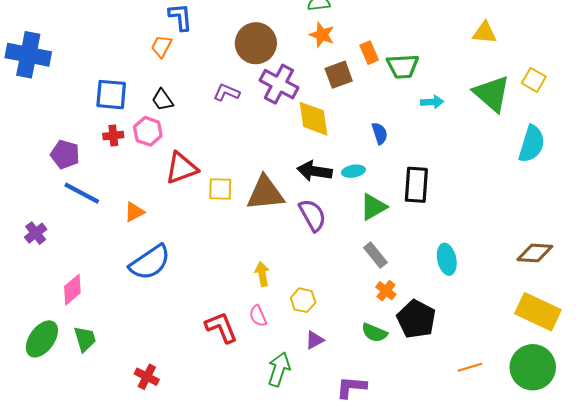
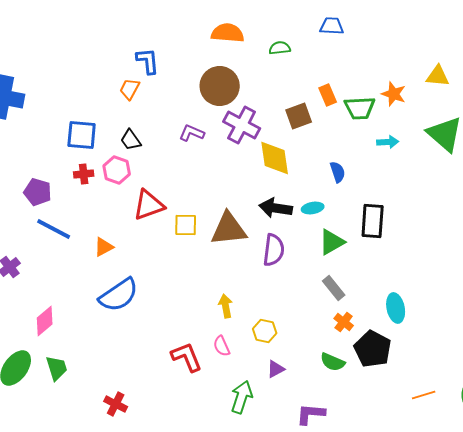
orange star: (322, 35) -> (394, 94), moved
purple semicircle: (313, 215) -> (274, 250), turned 36
cyan ellipse: (447, 259) -> (396, 308), moved

